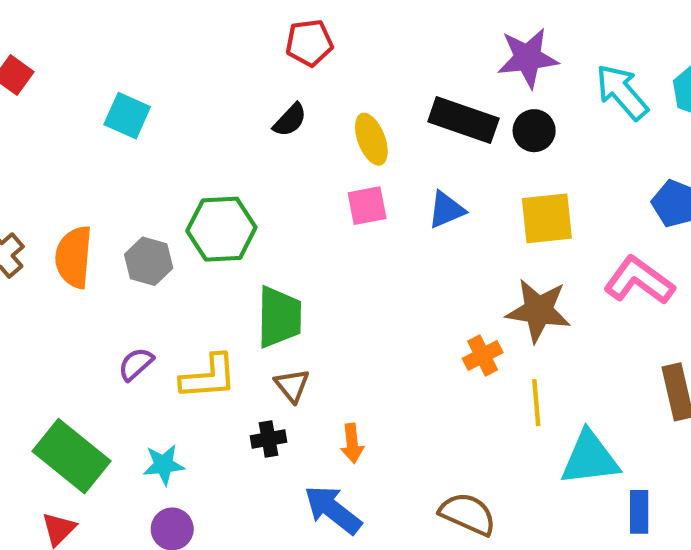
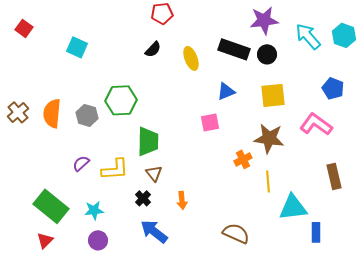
pink square: (367, 206) -> (210, 122), moved
black cross: (269, 439) -> (143, 198), turned -35
blue arrow: (333, 510) -> (154, 231), moved

